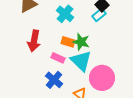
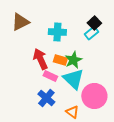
cyan cross: (65, 14) -> (57, 32), turned -36
red arrow: (34, 41) -> (40, 59), moved, turned 145
green star: (81, 42) -> (73, 60), turned 30

